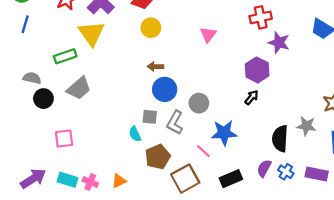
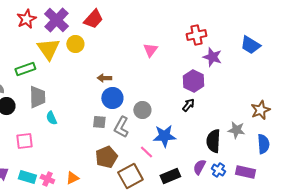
yellow circle: (151, 28) -> (75, 44), moved
gray trapezoid: (79, 88) -> (37, 97), turned -50
cyan semicircle: (135, 134) -> (51, 118), moved

